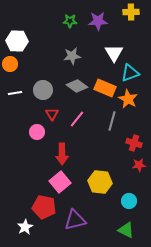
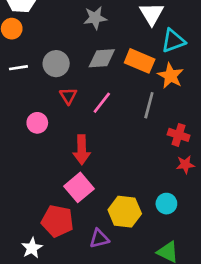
gray diamond: (77, 86) -> (102, 58), turned -40
pink circle: (37, 132) -> (37, 123), moved
yellow hexagon: (100, 182) -> (125, 212), moved
cyan circle: (129, 201) -> (166, 204), moved
purple triangle: (75, 220) -> (99, 239), size x0.7

